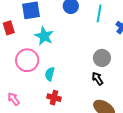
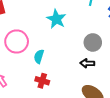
cyan star: (44, 36) -> (56, 19), moved
black arrow: (98, 79) -> (87, 63), turned -56

